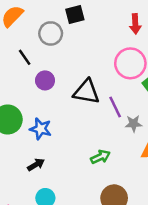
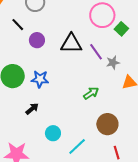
black arrow: (36, 165) -> (32, 109), moved

